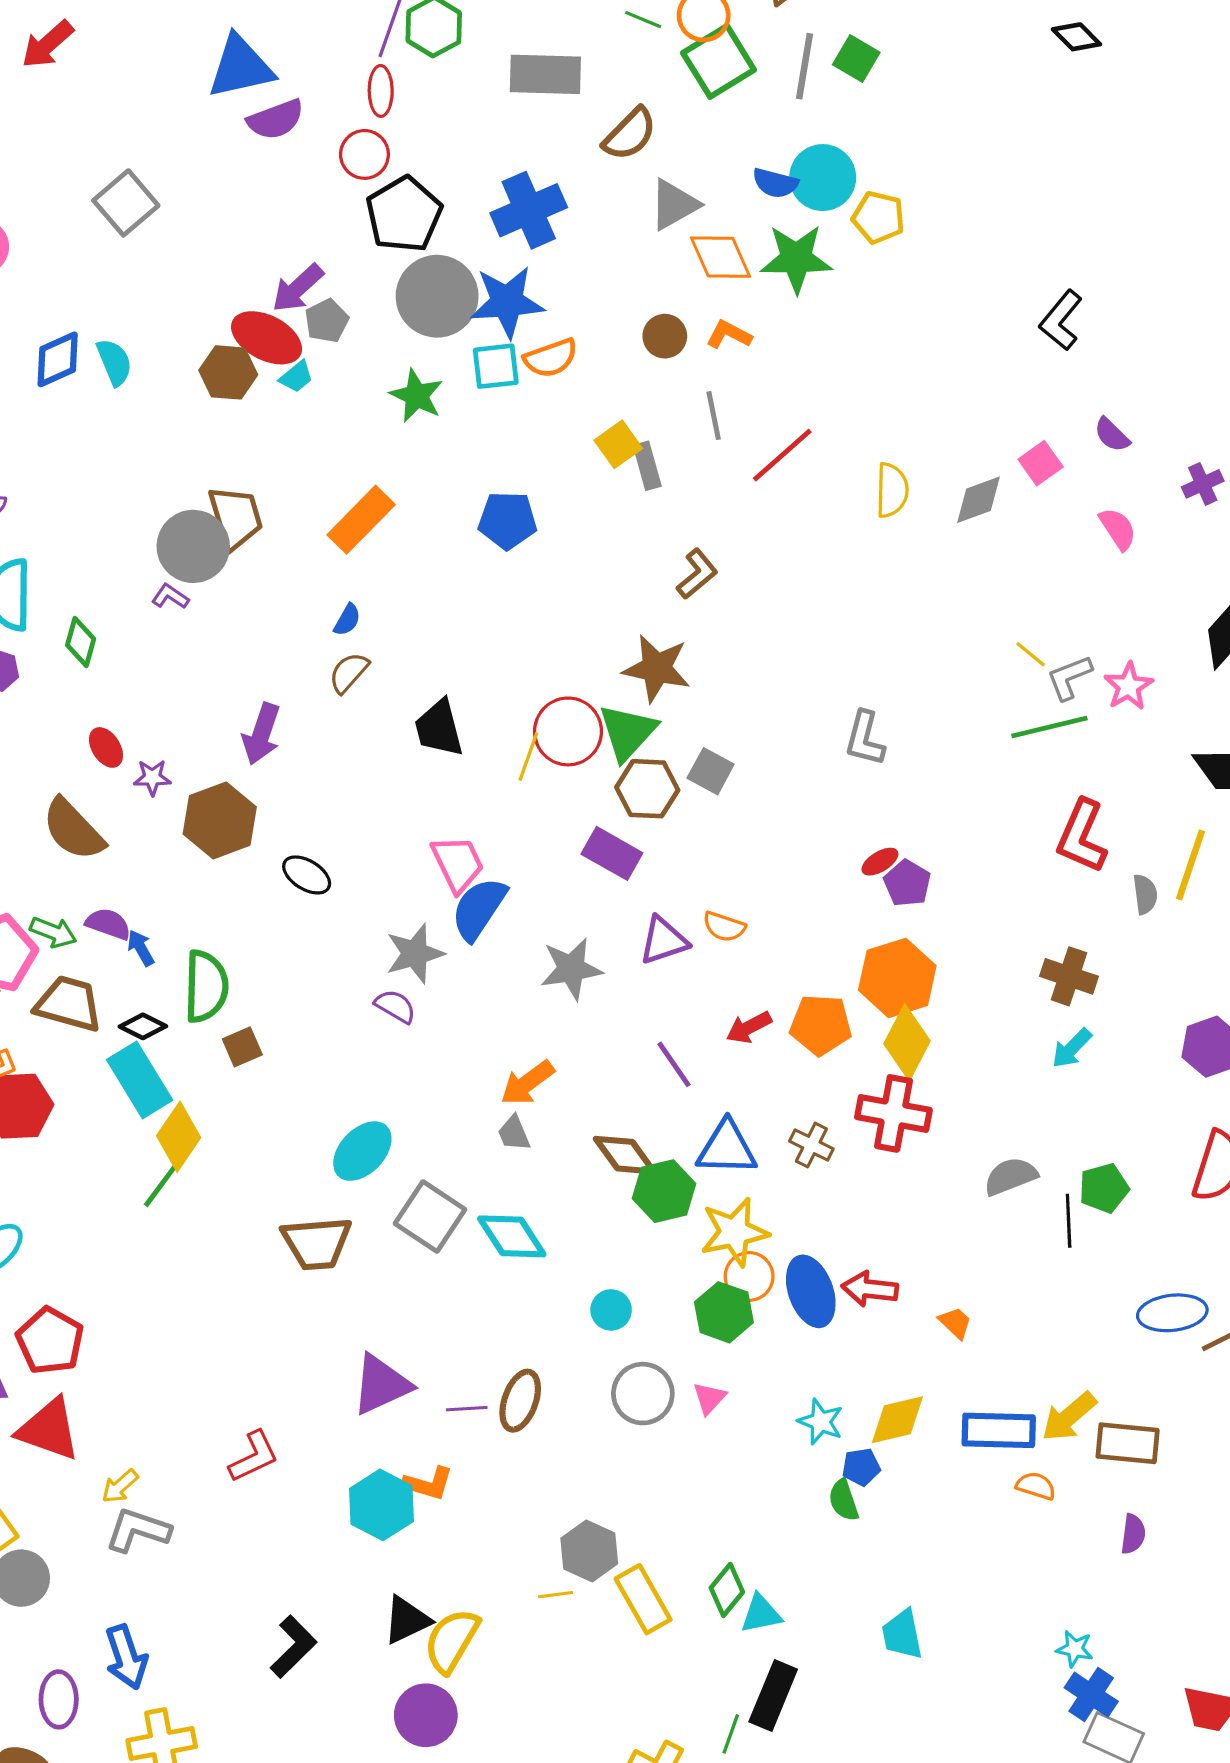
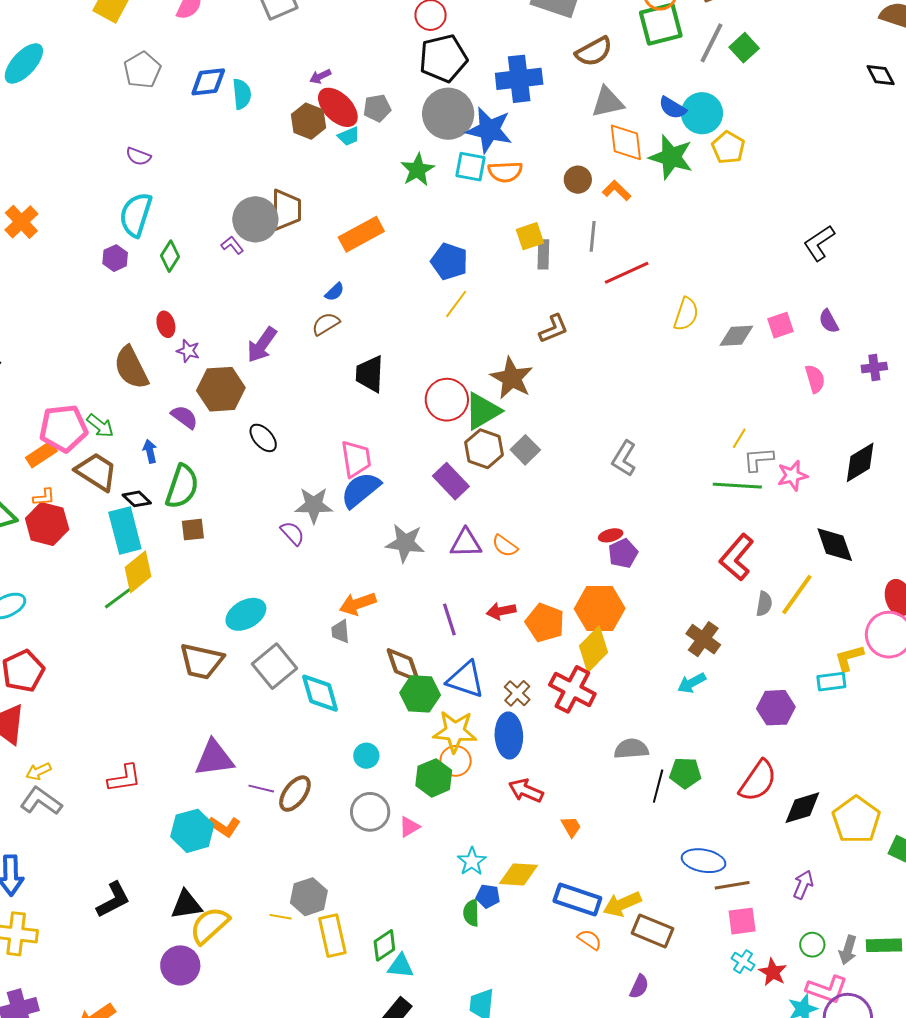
purple arrow: (298, 288) -> (320, 76), moved, size x0.6
yellow line: (1031, 654) -> (739, 438), turned 65
yellow line: (528, 757) -> (456, 304), moved
purple semicircle: (108, 924) -> (184, 417), moved
blue ellipse: (811, 1291) -> (509, 736), moved

